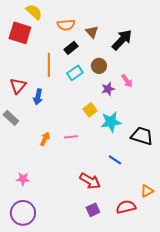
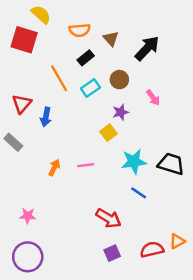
orange line: (49, 65) -> (59, 78), turned -30
purple star: (108, 89) -> (121, 112), moved
cyan star: (111, 122) -> (134, 162), moved
orange triangle: (147, 191) -> (177, 241), moved

